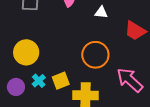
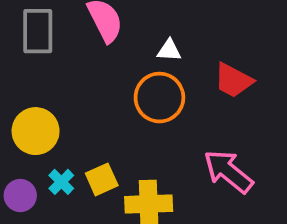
orange circle: (95, 55) -> (159, 98), moved

